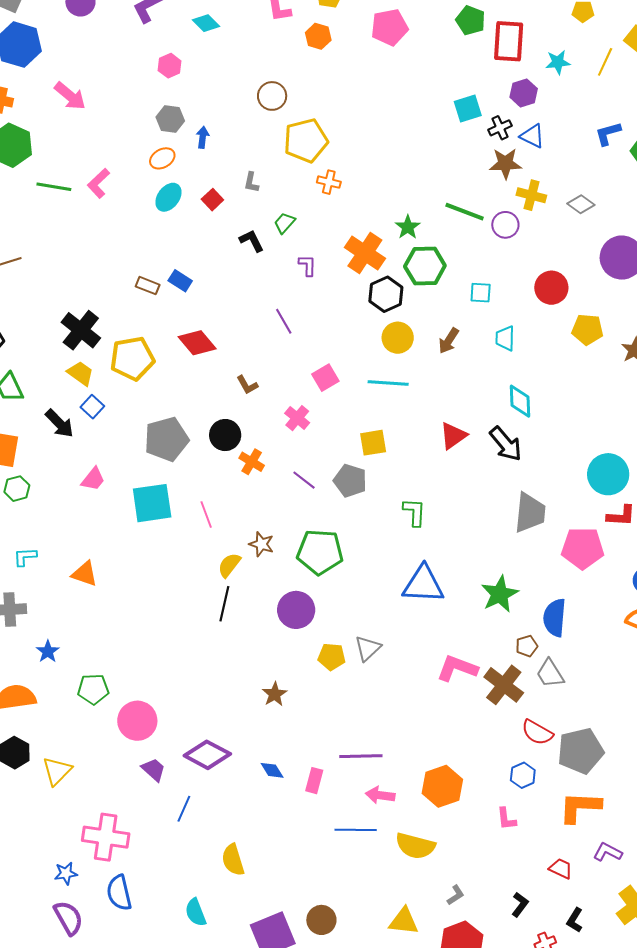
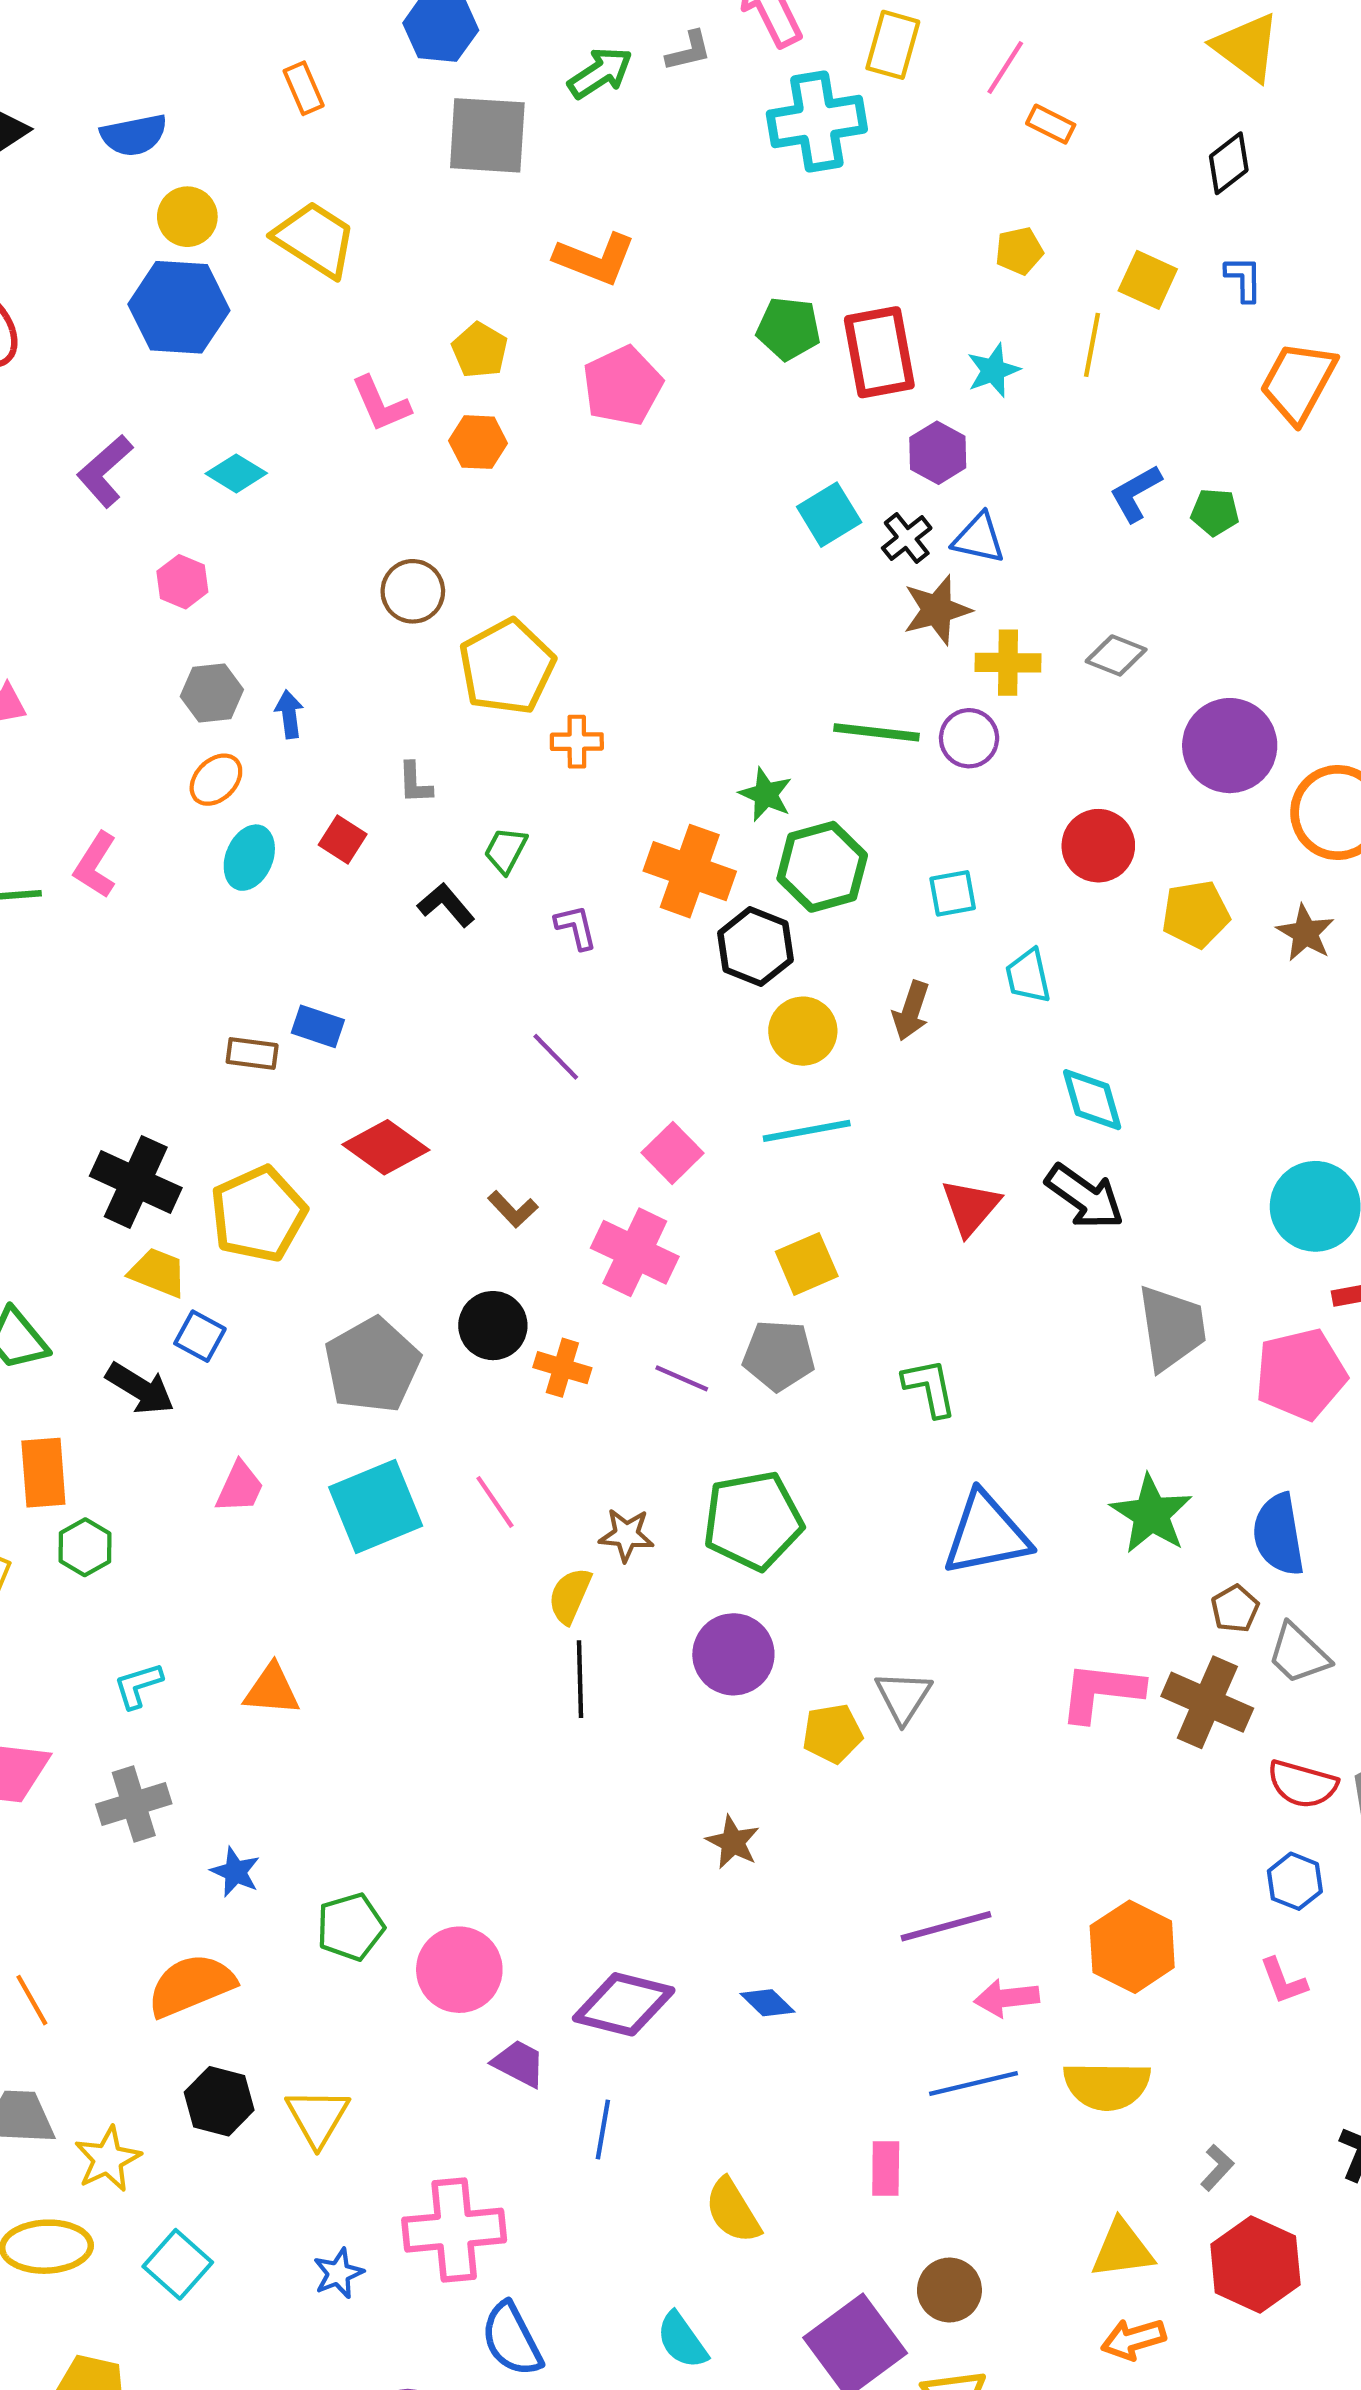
pink cross: (297, 418) -> (635, 1252), size x1.5
pink rectangle: (314, 781) -> (886, 2169), moved
blue star: (66, 873) -> (338, 2273), moved

